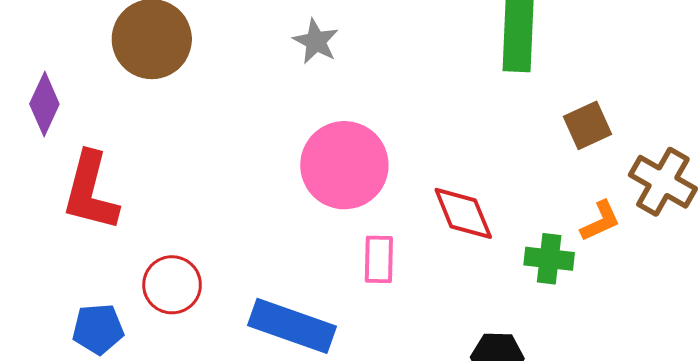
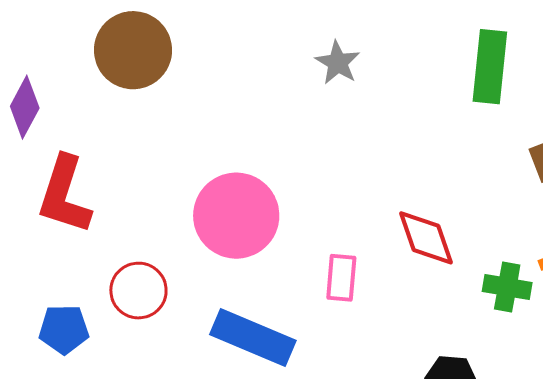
gray star: (316, 41) -> (338, 63), moved
pink circle: (344, 165) -> (236, 216), moved

